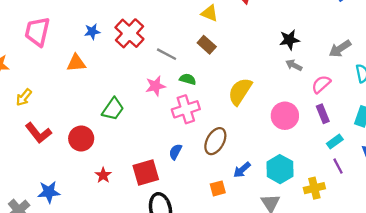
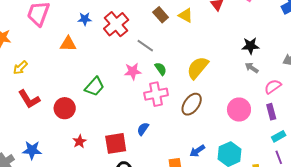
brown rectangle: (207, 45) -> (161, 15), moved
green semicircle: (188, 79) -> (161, 69), turned 32
yellow semicircle: (240, 91) -> (198, 68), moved
brown ellipse: (215, 141) -> (192, 104), moved

